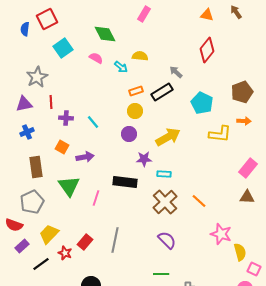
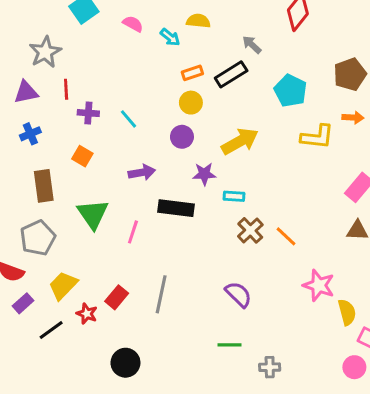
purple arrow: (85, 157) -> (142, 172), moved
brown cross: (165, 202) -> (250, 230), moved, size x0.7

